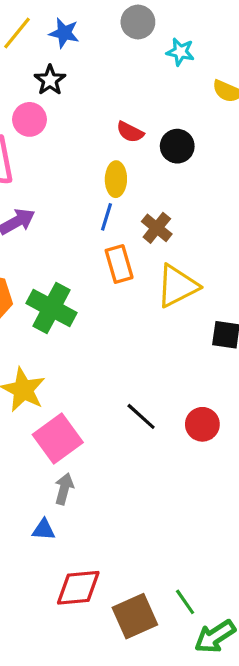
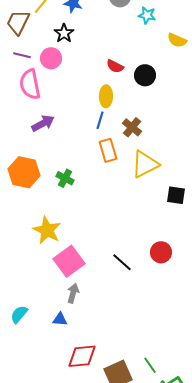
green cross: (52, 308) -> (65, 178), size x0.6
black line: (141, 416) -> (122, 262), moved

